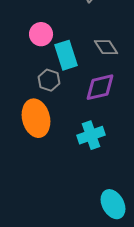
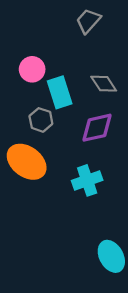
orange ellipse: (36, 118) -> (27, 162), turned -39

